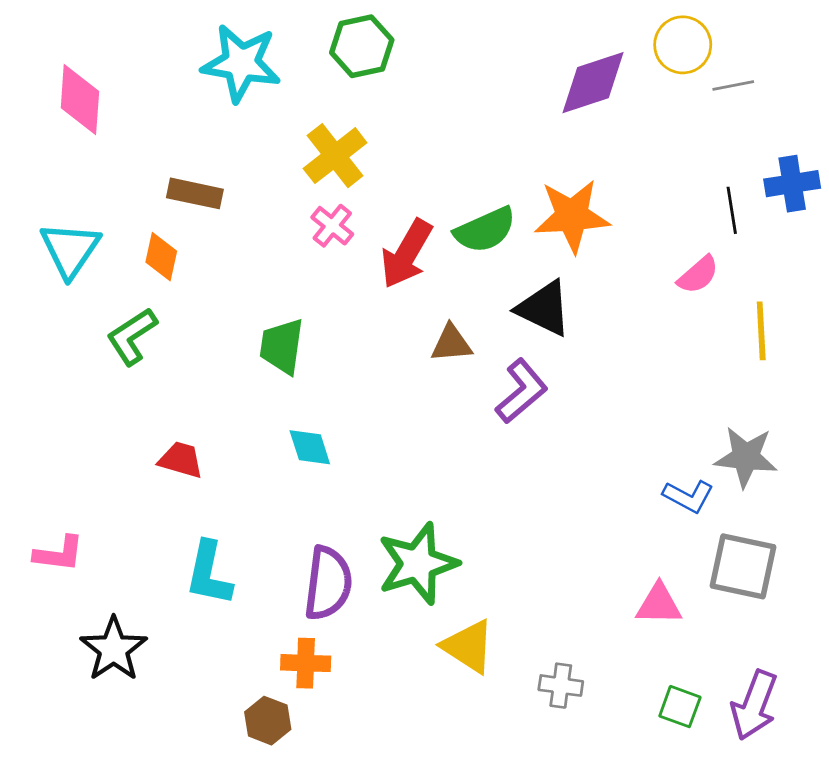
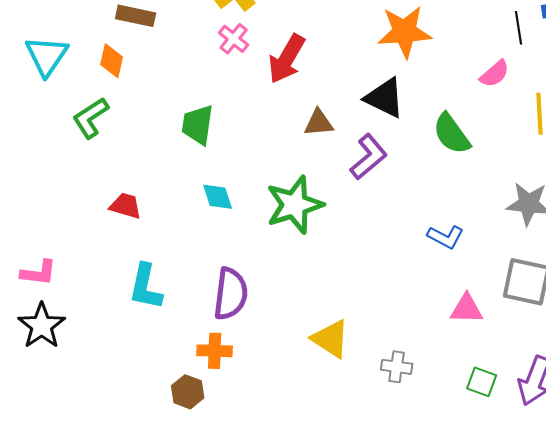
green semicircle: (485, 230) -> (452, 134), moved, turned 78
blue L-shape: (688, 496) -> (446, 237), moved
green star: (418, 564) -> (295, 205), moved
black star: (114, 649) -> (42, 326), moved

